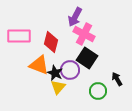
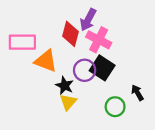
red diamond: (51, 42) -> (70, 34), moved
orange triangle: (39, 65) -> (46, 61), moved
purple circle: (70, 70) -> (85, 70), moved

